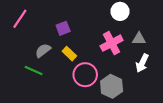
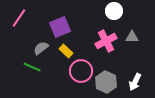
purple square: (63, 28) -> (60, 27), size x1.5
white arrow: (142, 63) -> (135, 82), moved

